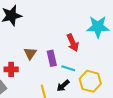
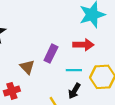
red arrow: (73, 43) -> (83, 45), moved, turned -48
purple rectangle: (52, 58) -> (51, 54), moved, turned 56

